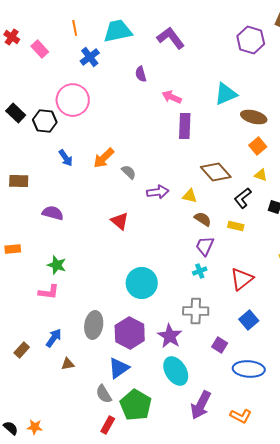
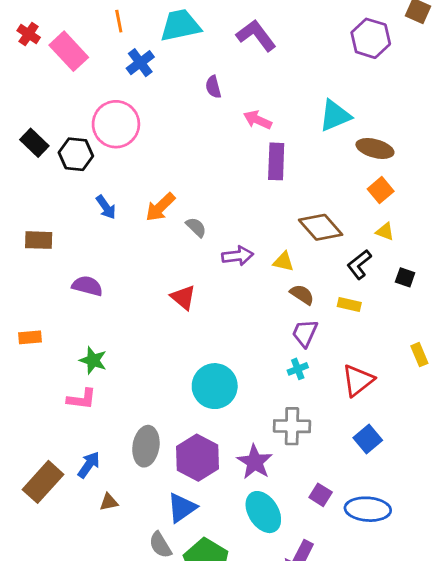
pink rectangle: (40, 49) -> (69, 51), size x1.5
purple square: (220, 345) -> (321, 495), moved
brown rectangle: (22, 350) -> (43, 482), size x1.8

